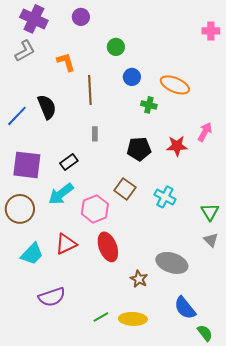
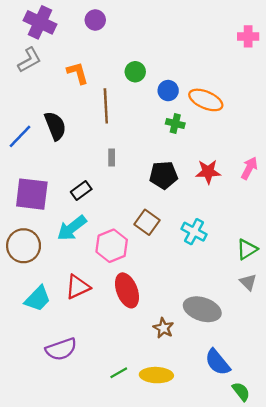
green circle: (116, 47) -> (135, 72), moved
blue circle: (132, 77) -> (168, 91), moved
pink arrow: (205, 132) -> (249, 168), moved
green triangle: (210, 212) -> (247, 249), turned 30

